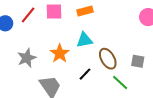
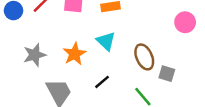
cyan triangle: (84, 40) -> (106, 41), turned 48
brown ellipse: (108, 59) -> (144, 57), moved

